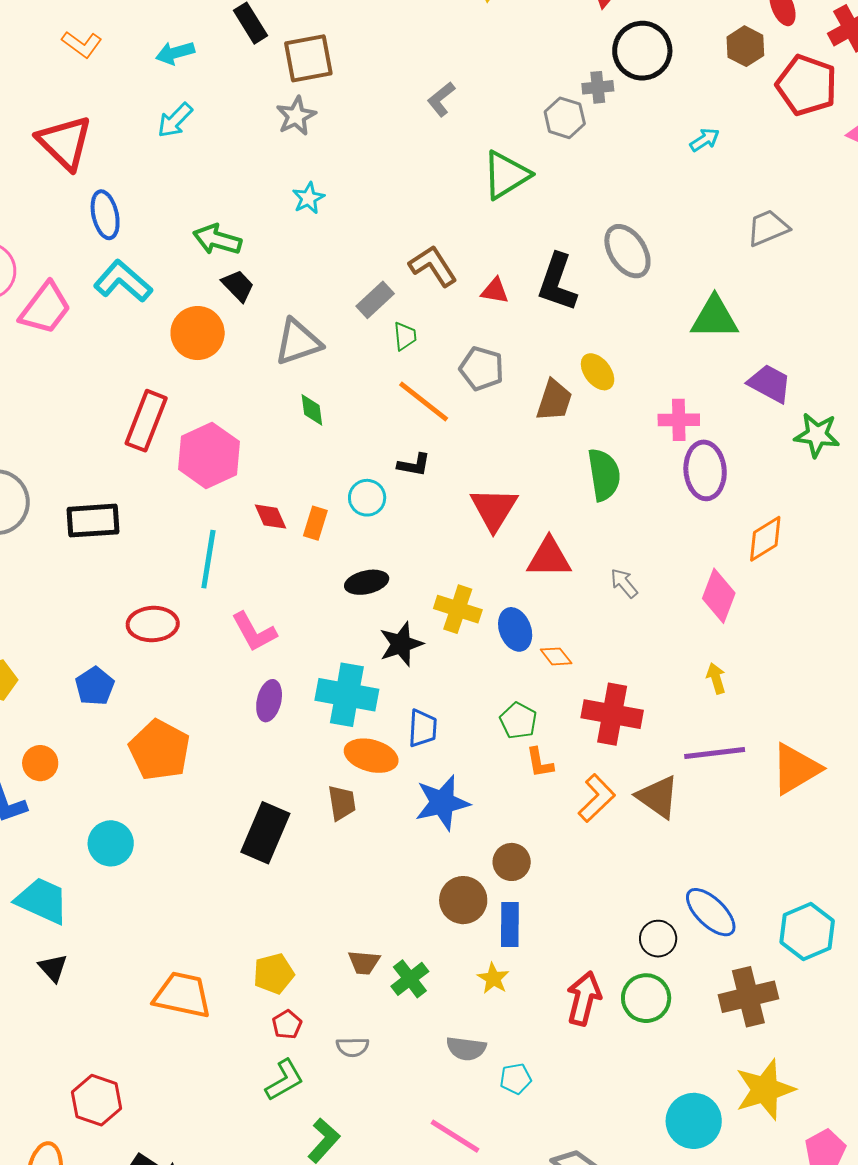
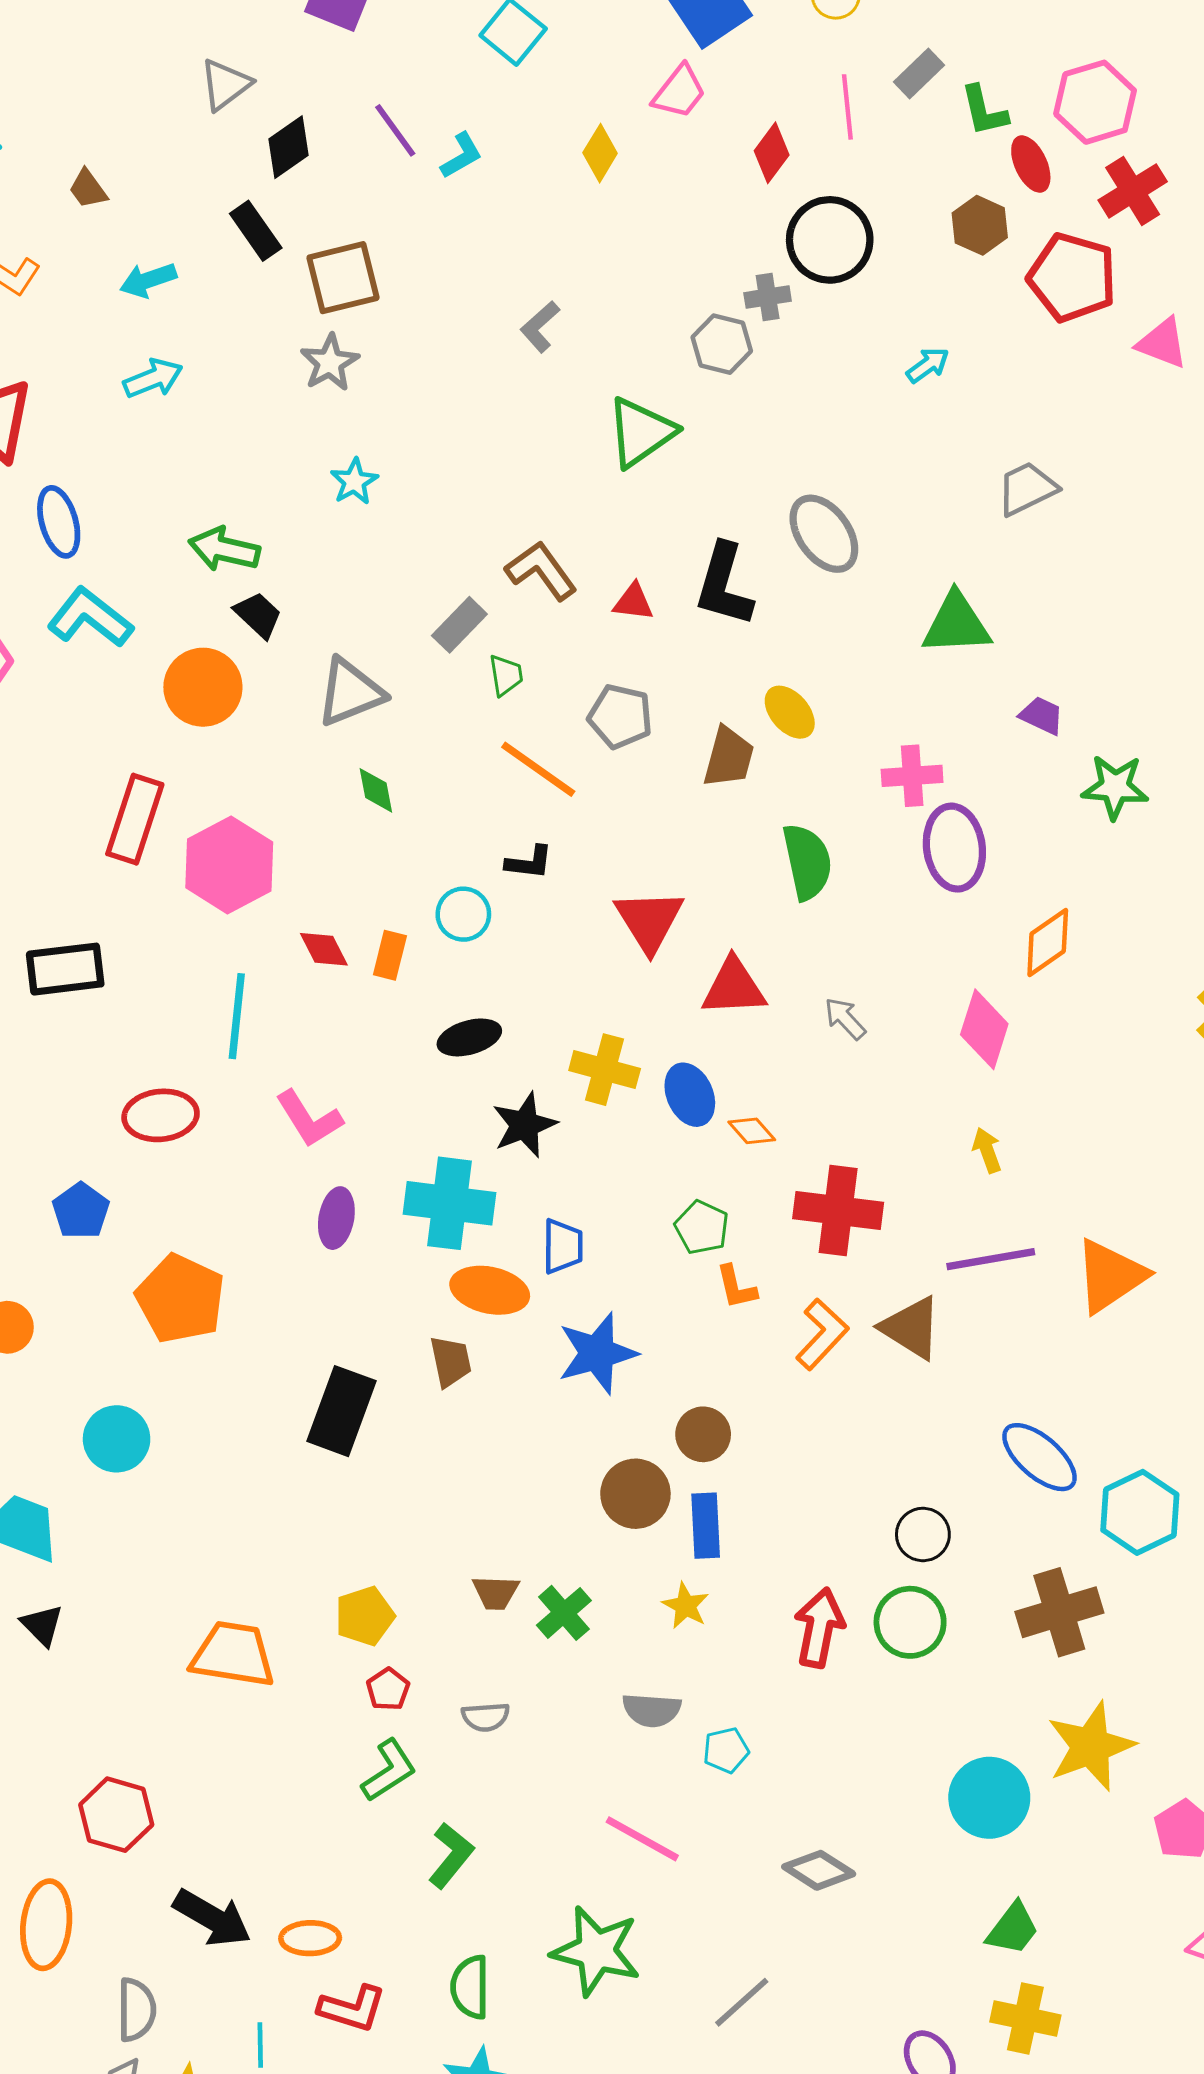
cyan arrow: (175, 120) -> (153, 378), turned -153
purple trapezoid: (770, 383) -> (1042, 716), size x0.7
blue ellipse: (711, 912) -> (1040, 1457), moved

